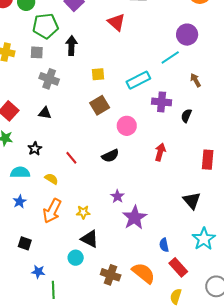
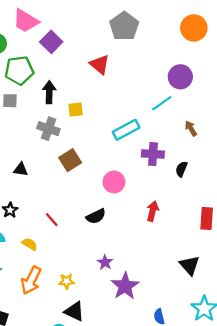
yellow square: (98, 74) -> (76, 110), moved
gray cross: (49, 79) -> (48, 129), moved
brown square: (100, 105) -> (70, 160), moved

